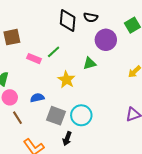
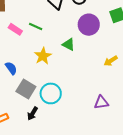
green line: (54, 52) -> (36, 27), turned 56
green triangle: (90, 63) -> (69, 44), turned 32
blue semicircle: (37, 98) -> (11, 68), turned 56

